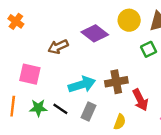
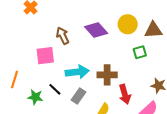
brown arrow: (58, 47) -> (63, 36), turned 78
pink square: (30, 74) -> (45, 56), moved, turned -30
green star: (38, 108) -> (35, 97), moved

